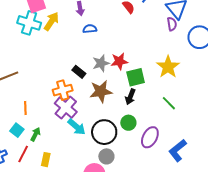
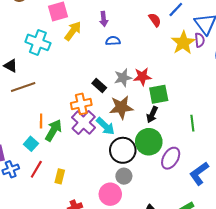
cyan cross: (29, 23) -> (38, 42), moved
yellow star: (168, 67) -> (183, 43), moved
green line: (169, 103) -> (192, 123), turned 35
green circle: (128, 123) -> (149, 142), size x1.6
cyan arrow: (77, 127) -> (105, 126), moved
green arrow: (36, 134) -> (53, 130), moved, size x1.5

